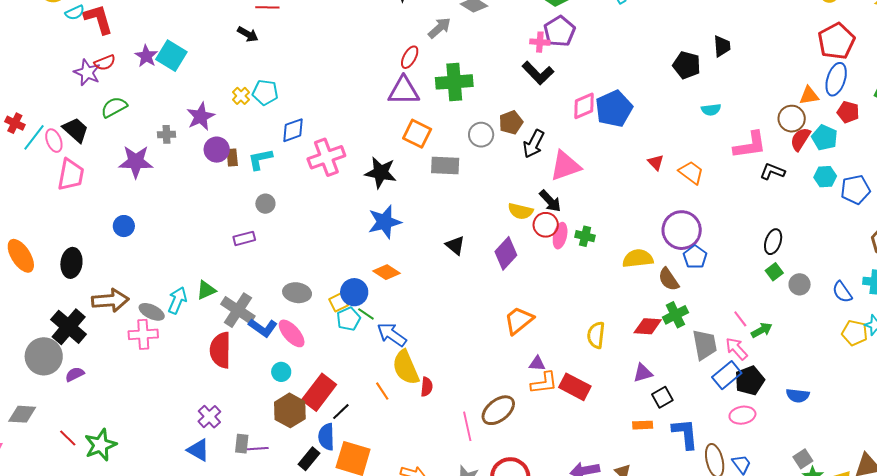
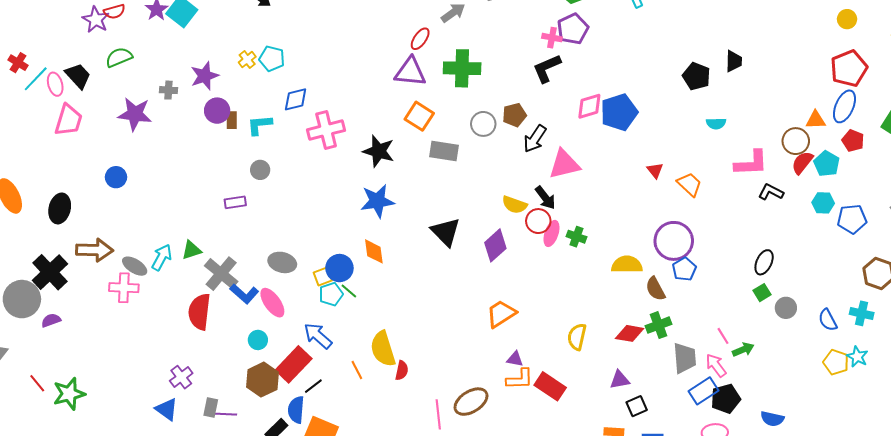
black L-shape: (538, 73) -> (547, 68), turned 104
black triangle: (455, 245) -> (446, 232), size x1.5
orange diamond: (386, 272) -> (374, 251), turned 44
blue arrow: (392, 335) -> (318, 336), moved

